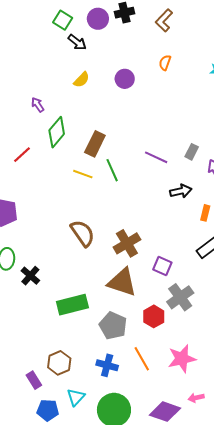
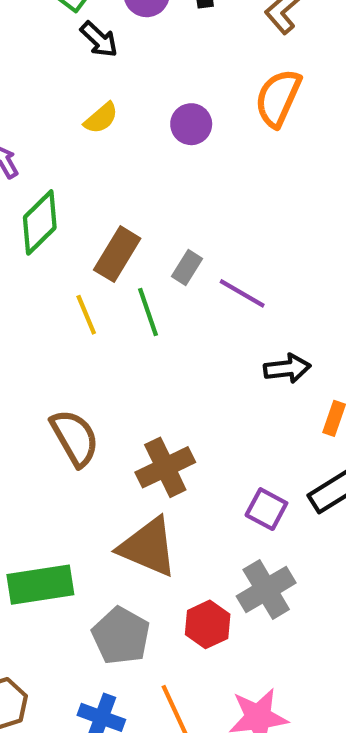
orange semicircle: (165, 63) -> (278, 98), size x1.8
gray rectangle: (192, 152) -> (187, 268), moved
yellow line: (83, 174) -> (86, 315), turned 42
purple square: (162, 266) -> (266, 509), moved

